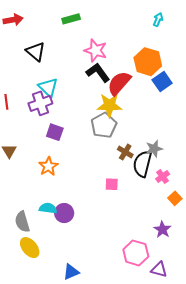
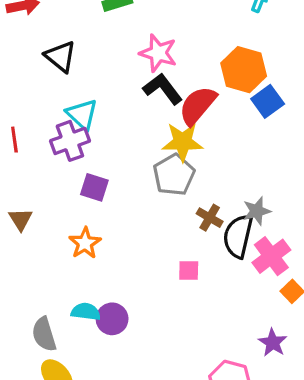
pink cross: (163, 176) -> (271, 256), size x1.6

